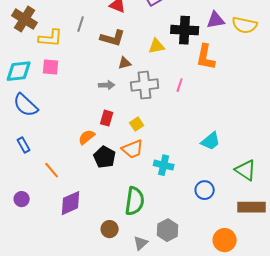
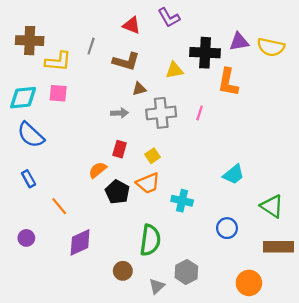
brown cross: (25, 19) -> (30, 41), turned -30

